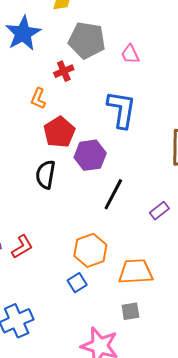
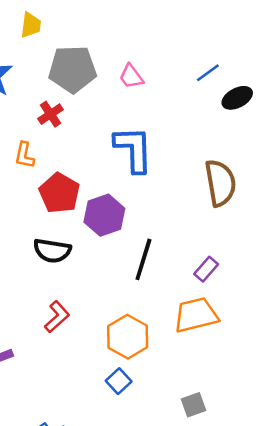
black semicircle: (46, 175) -> (52, 251), turned -80
red L-shape: (22, 247) -> (57, 317), moved
orange trapezoid: (136, 272) -> (196, 315), moved

